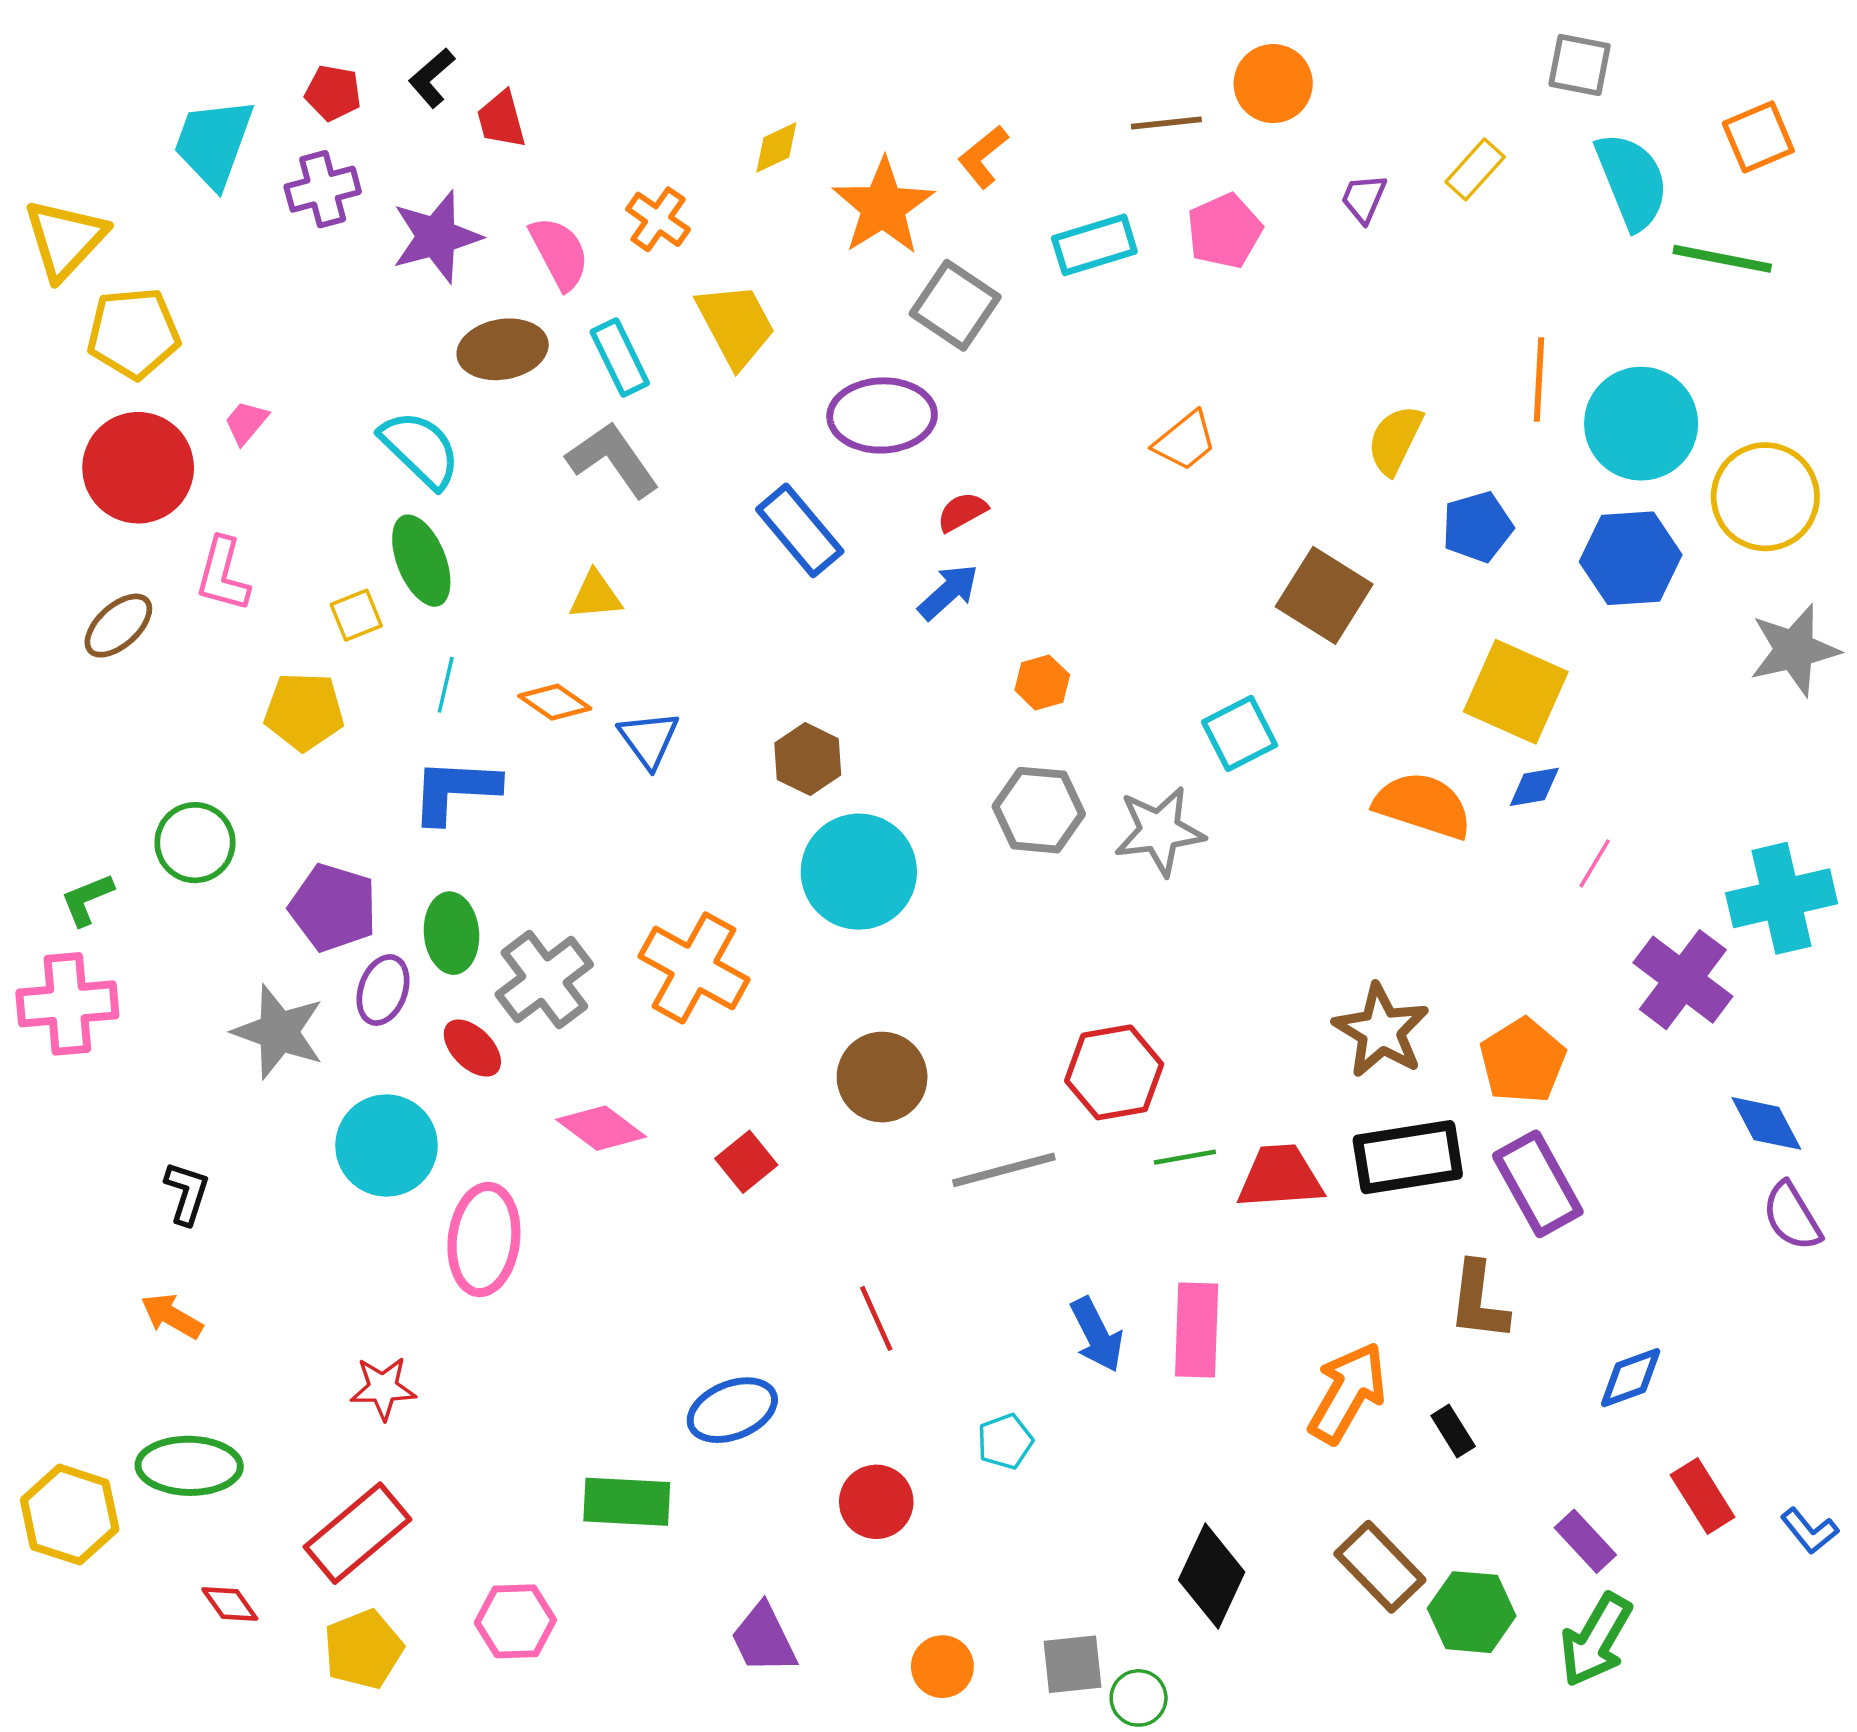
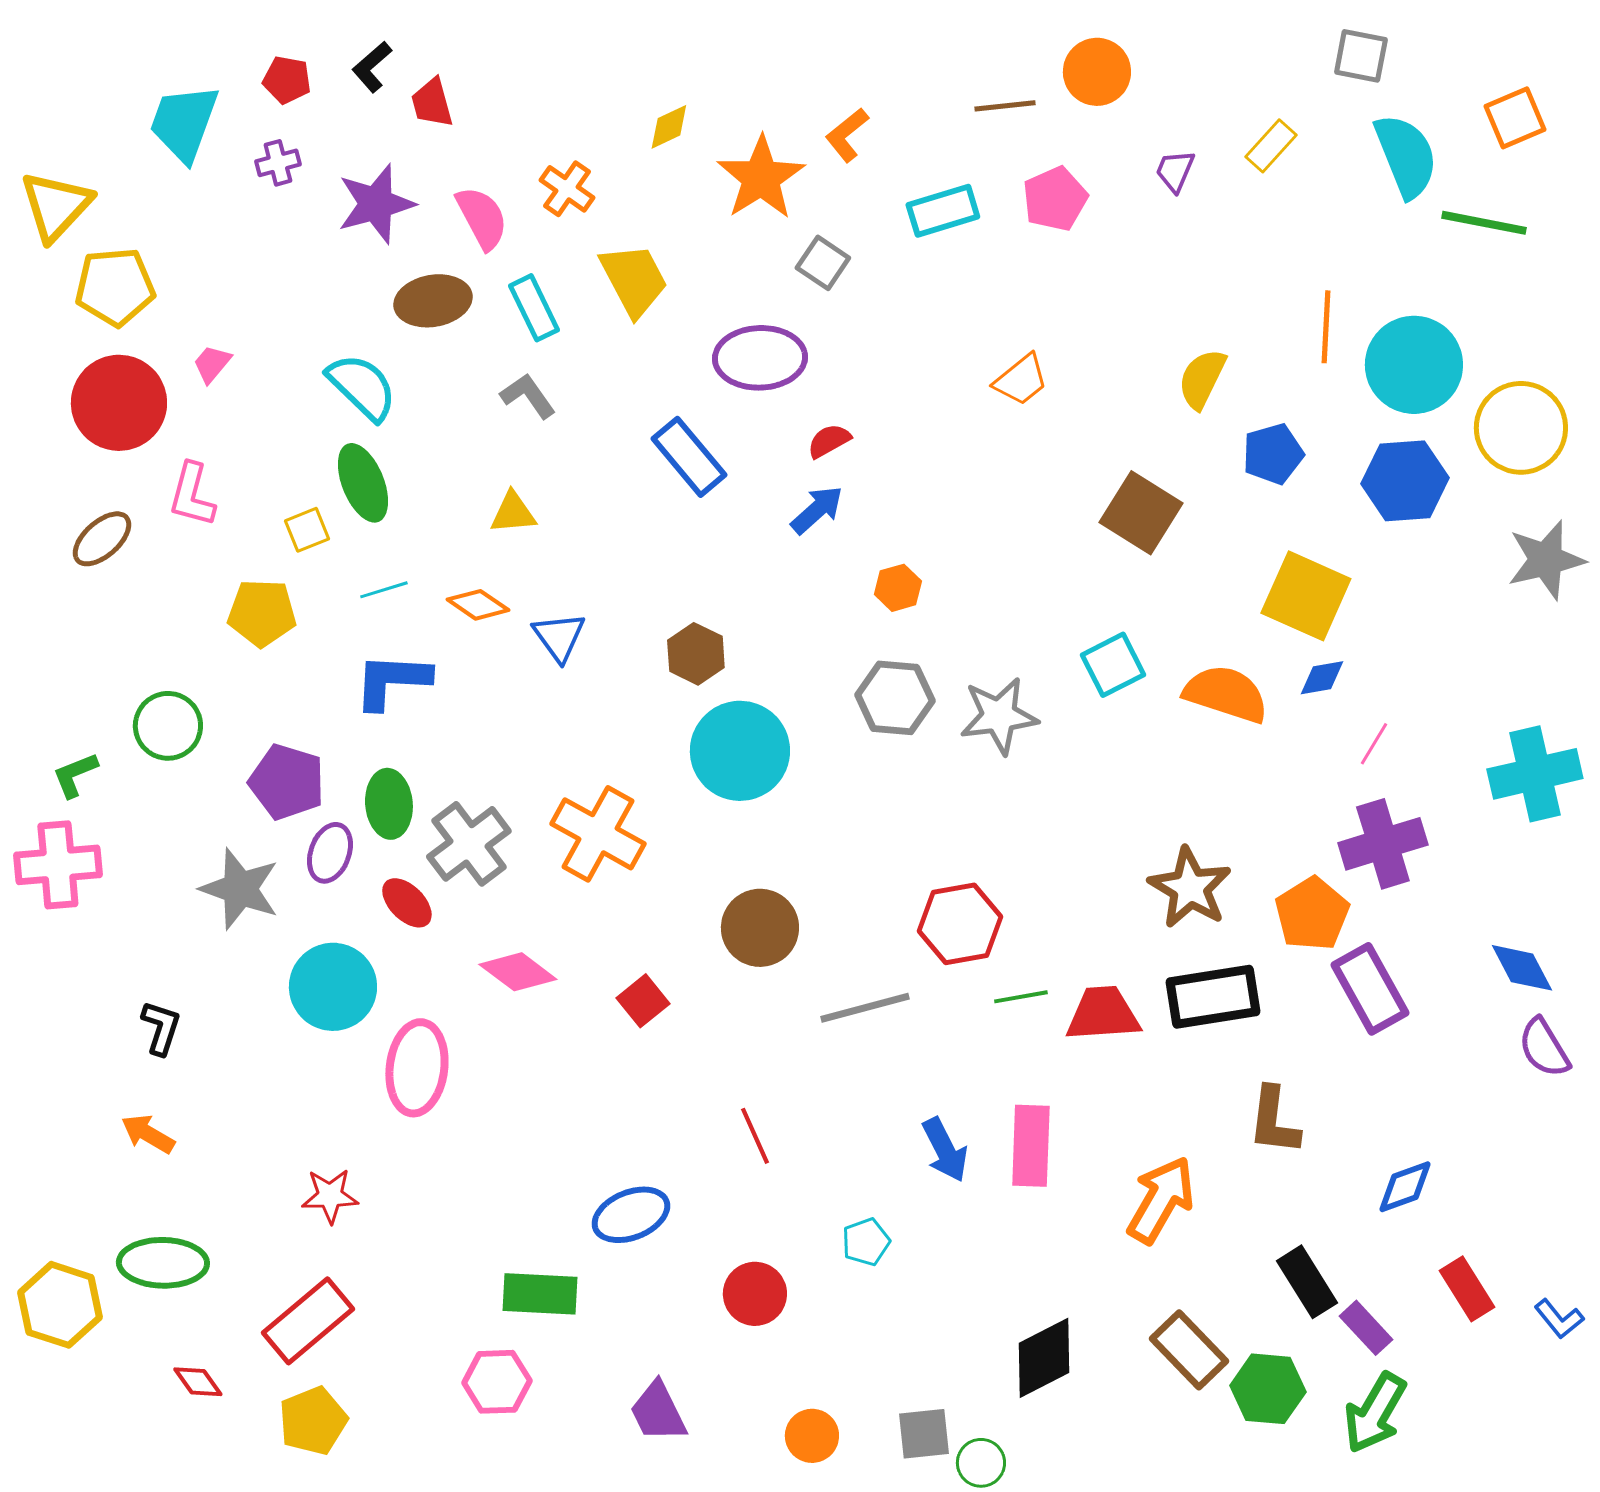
purple cross: (323, 189) -> (278, 163), size x0.7
gray square: (955, 305) -> (823, 263), size x0.7
gray L-shape: (613, 460) -> (528, 396), size x0.7
cyan line: (446, 685) -> (384, 590), turned 60
cyan square: (1240, 733) -> (1113, 665), moved
purple cross: (1683, 980) -> (1383, 844), moved, turned 36
purple rectangle: (1538, 1184) -> (1370, 989), moved
black rectangle: (1453, 1431) -> (1307, 1282), moved, size x1.6
black diamond: (1212, 1576) -> (1044, 1358), turned 38
pink hexagon: (515, 1621) -> (497, 1382), moved

